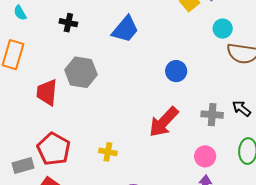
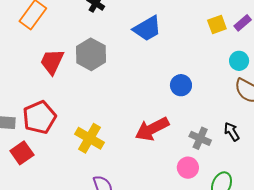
black arrow: (241, 108) -> (232, 132), moved
yellow cross: (108, 152) -> (89, 138), size x1.6
pink circle: (205, 156) -> (188, 168), moved

